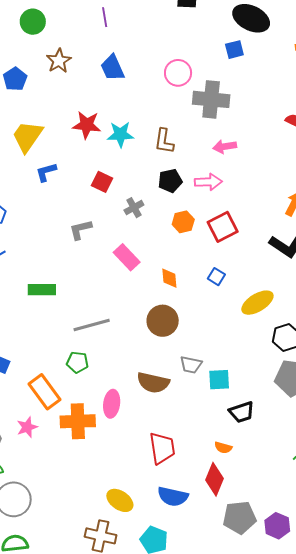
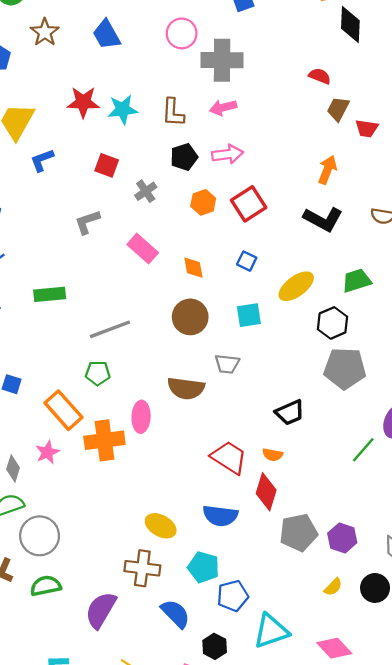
pink arrow: (225, 147) -> (223, 107), moved
cyan square: (219, 380) -> (249, 315), moved
red trapezoid: (162, 448) -> (229, 457), moved, turned -44

